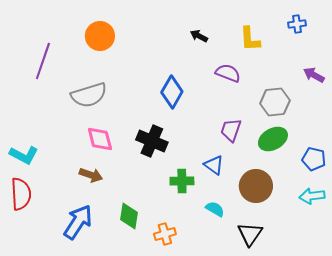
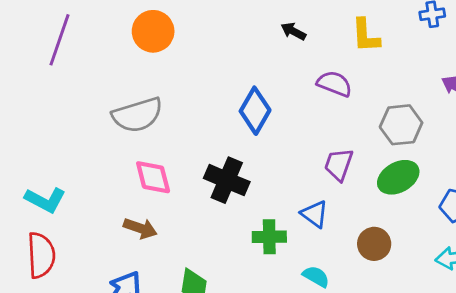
purple line: (43, 61) -> (60, 40), moved
brown circle: (256, 186) -> (374, 244), size x0.7

